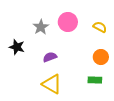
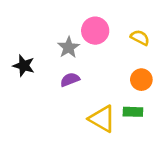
gray star: (41, 27) -> (69, 47), moved
yellow triangle: (52, 84) -> (102, 119), moved

